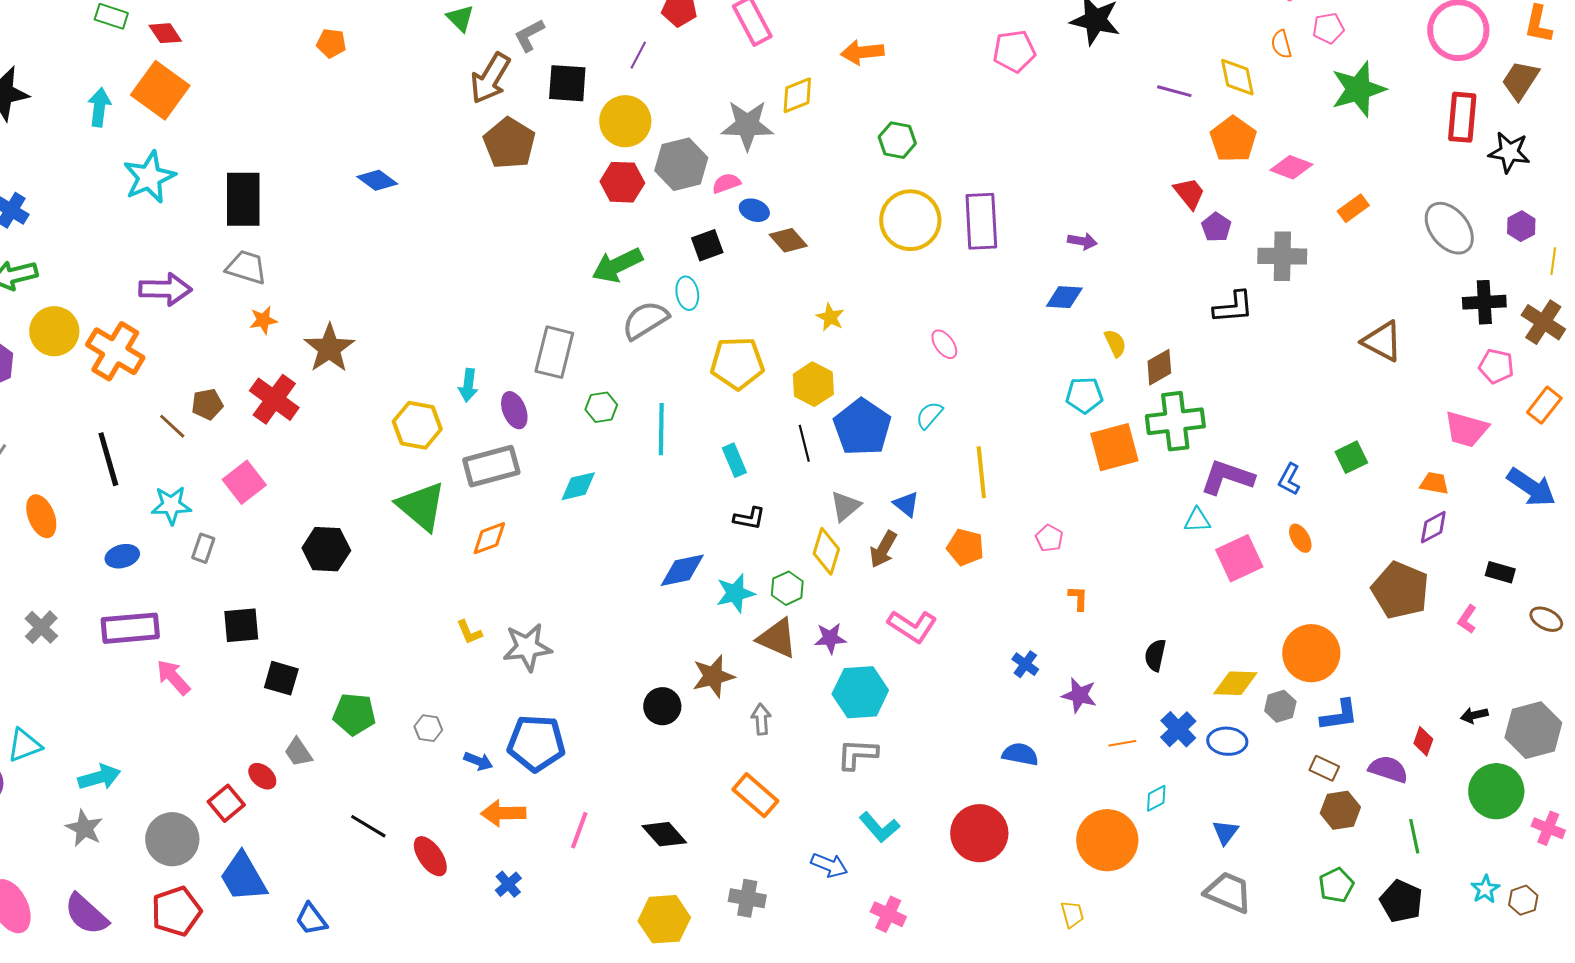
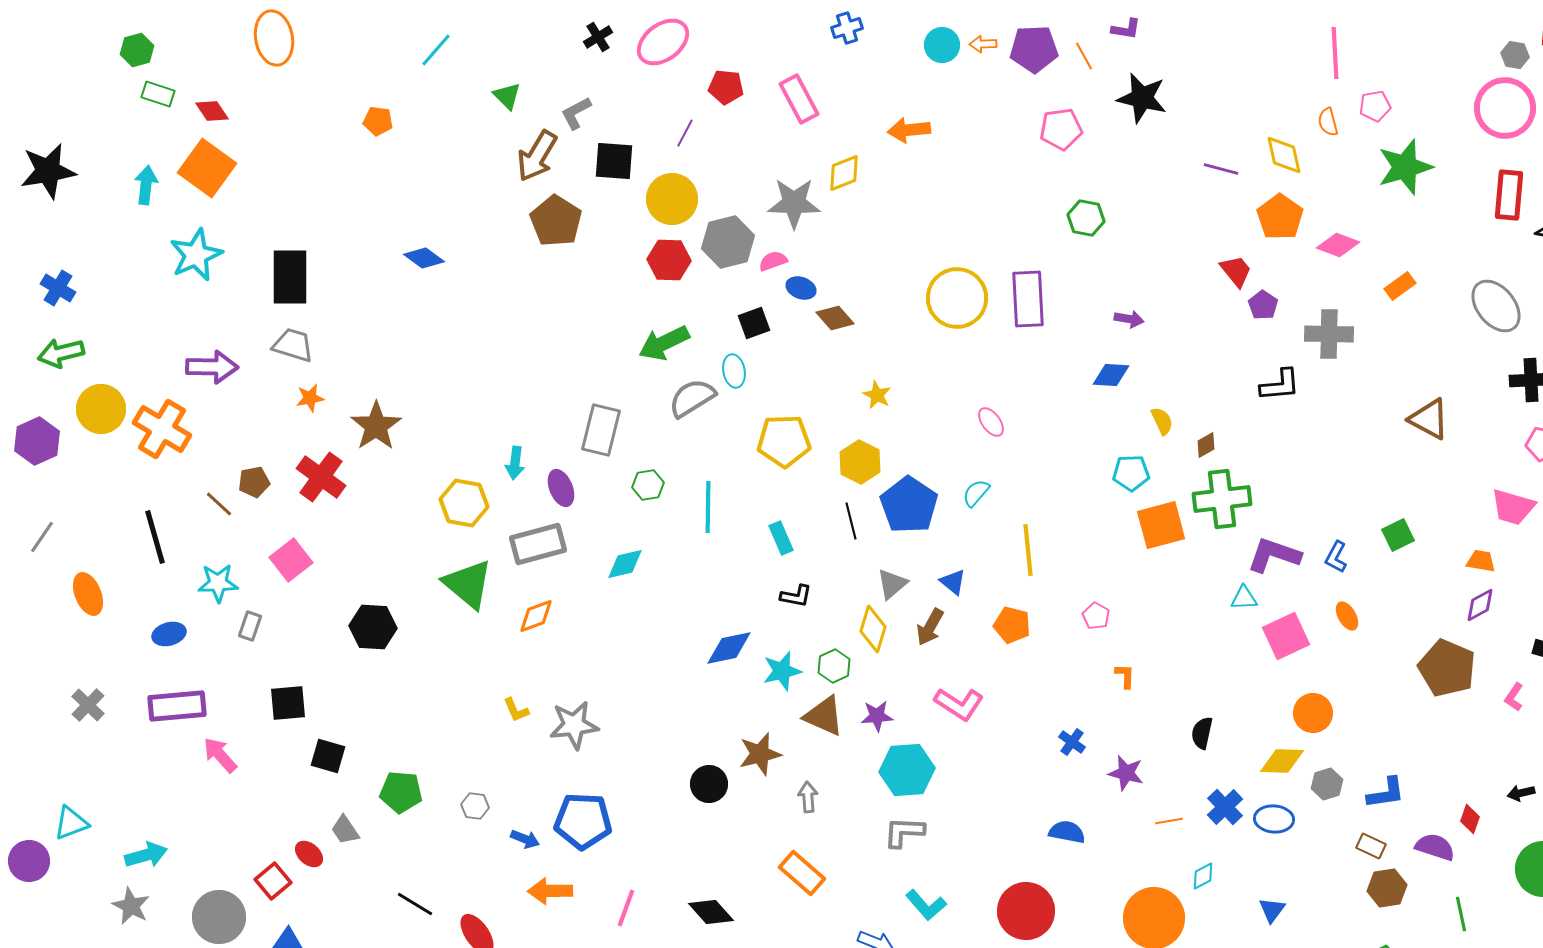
green hexagon: (897, 140) -> (1086, 218), moved
brown diamond: (1159, 367) -> (1206, 445), size x0.7
orange circle: (1311, 653) -> (1313, 713), moved, size x0.7

